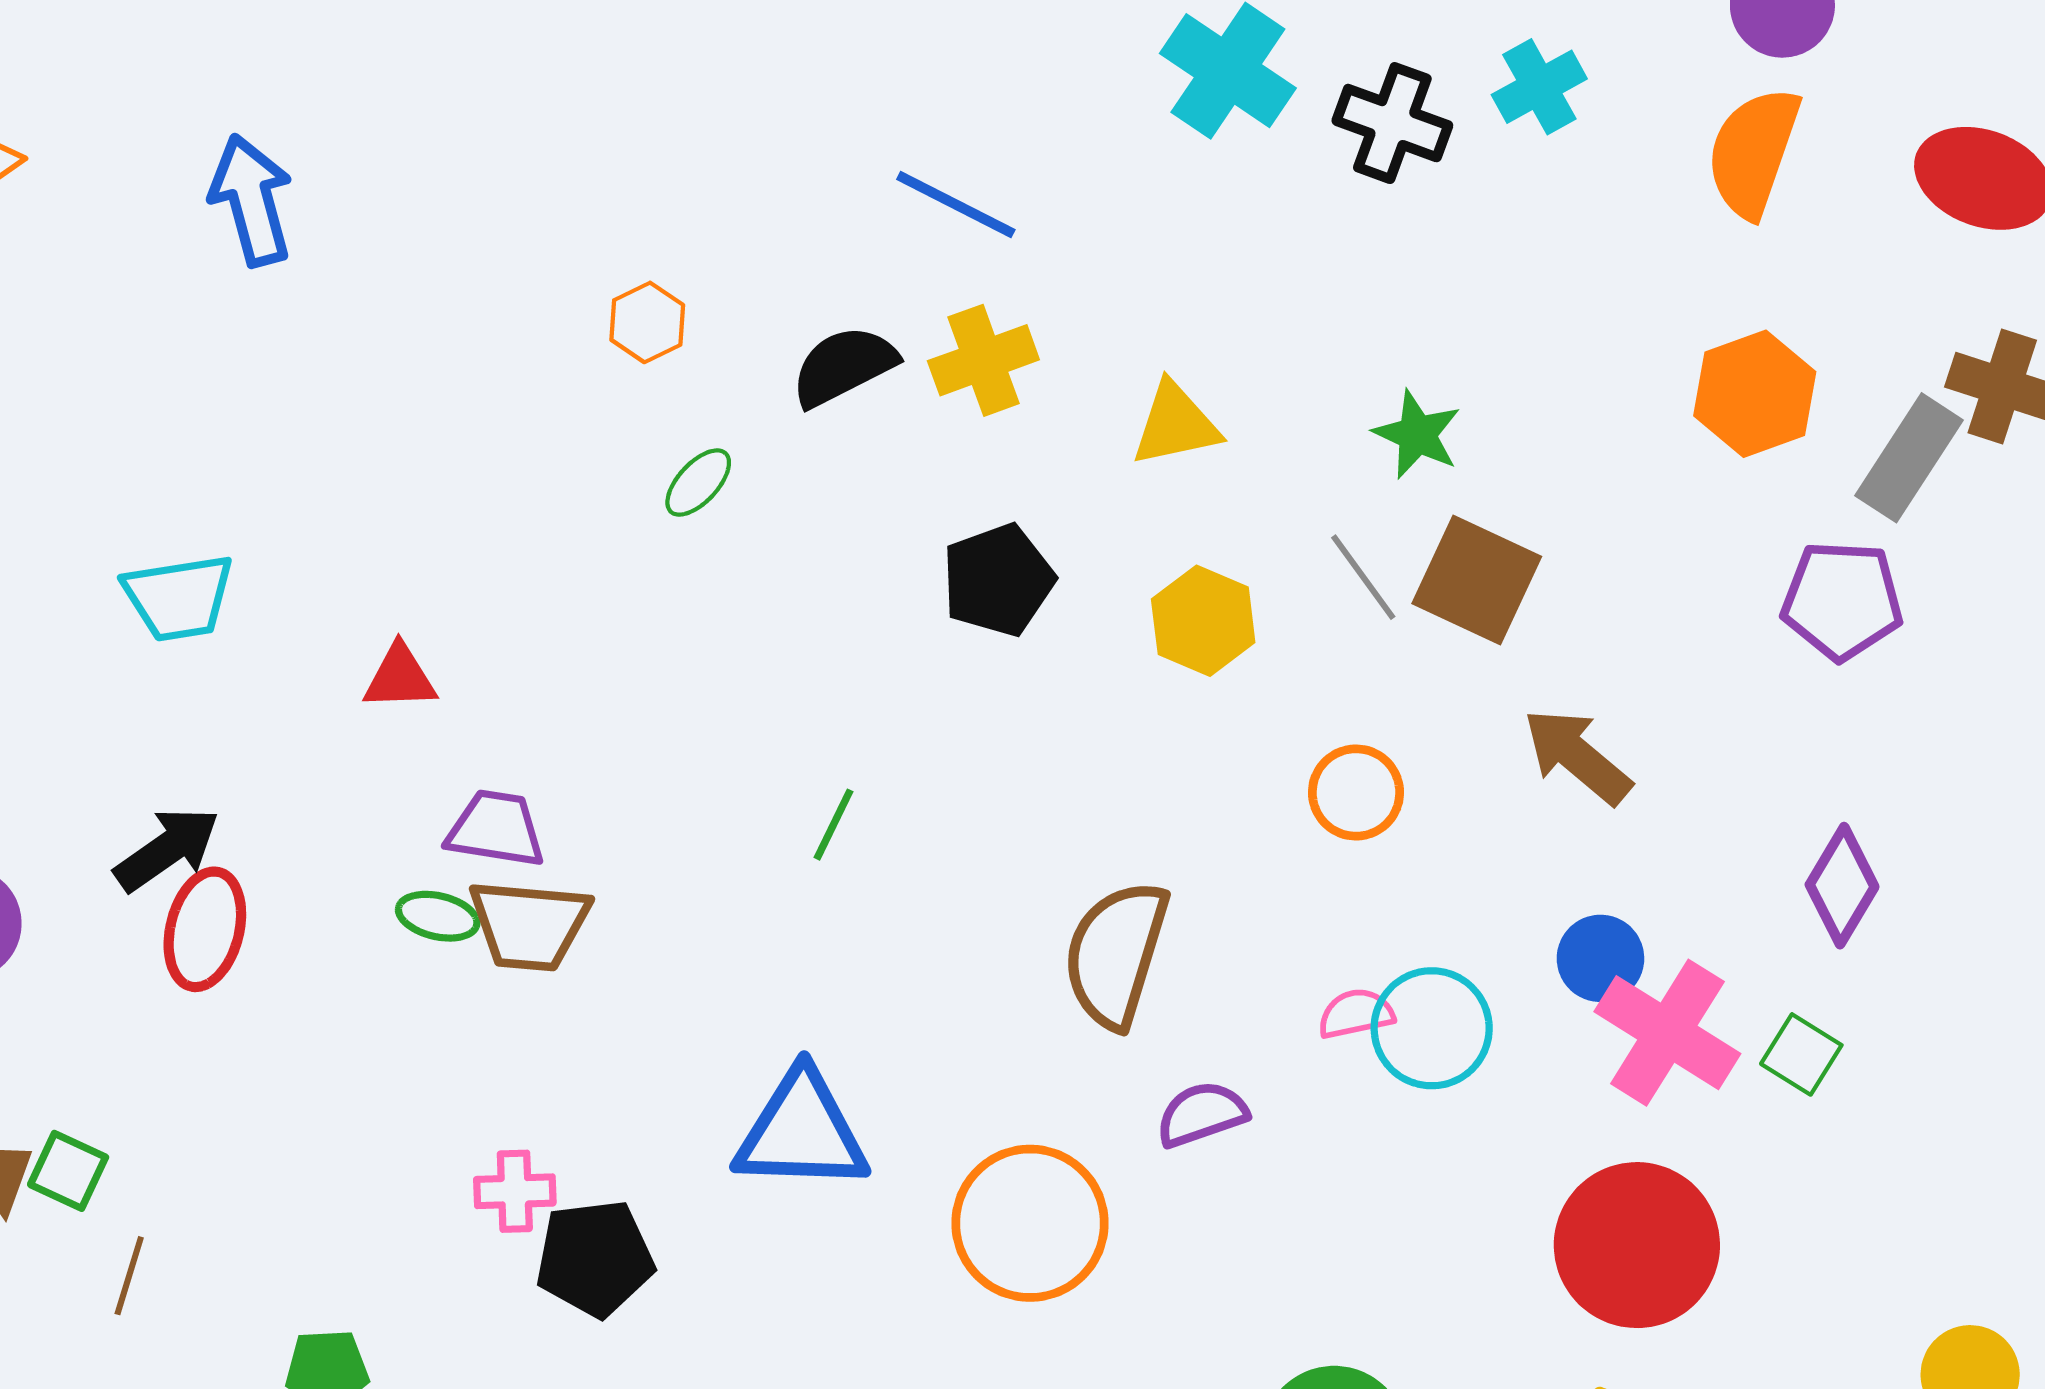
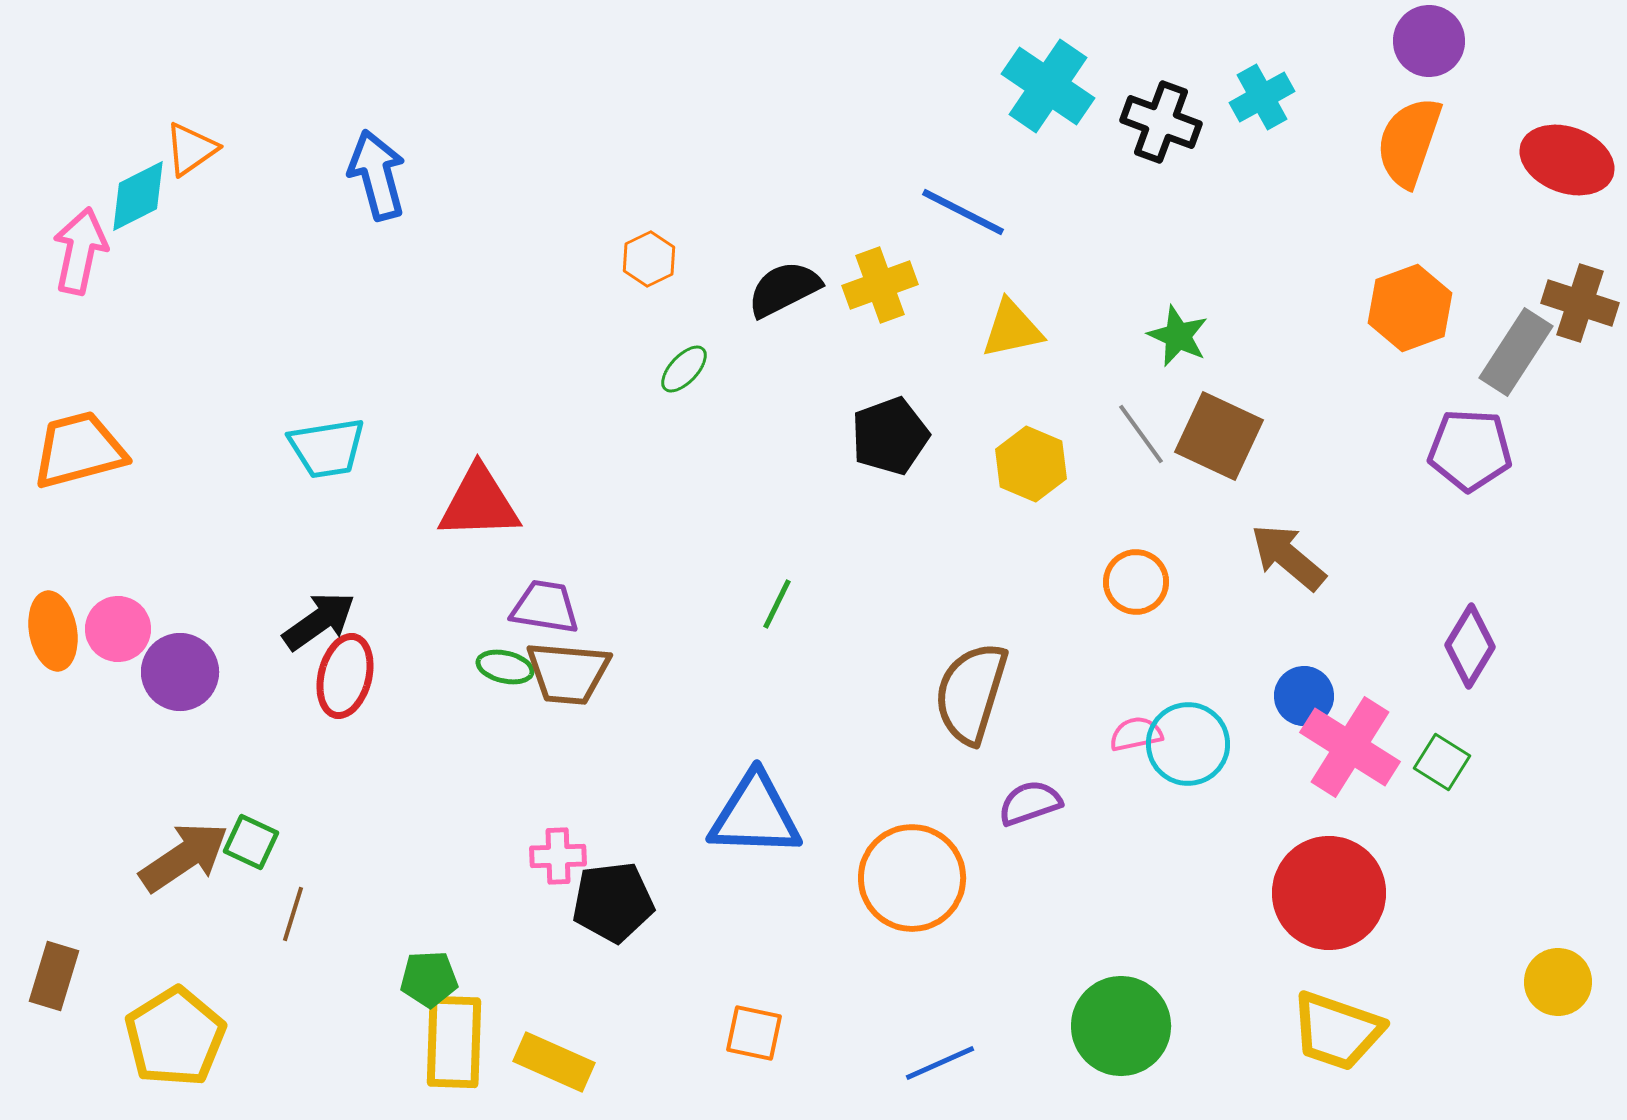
blue line: (956, 205) -> (963, 212), moved
red triangle: (400, 678) -> (479, 503), size x1.6

